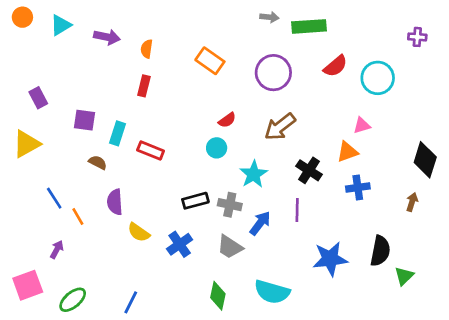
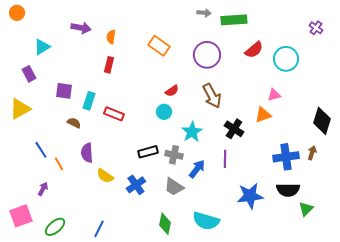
cyan triangle: (61, 25) -> (42, 47), moved
purple cross: (417, 37) -> (316, 28), turned 32
brown arrow: (280, 127) -> (212, 96), turned -80
blue cross: (358, 188) -> (286, 157), moved, size x1.4
black semicircle: (380, 251) -> (288, 190), turned 80

